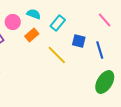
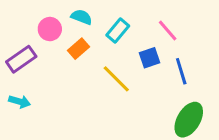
pink line: (105, 20) -> (168, 31), moved
blue square: (79, 41) -> (149, 58), turned -32

